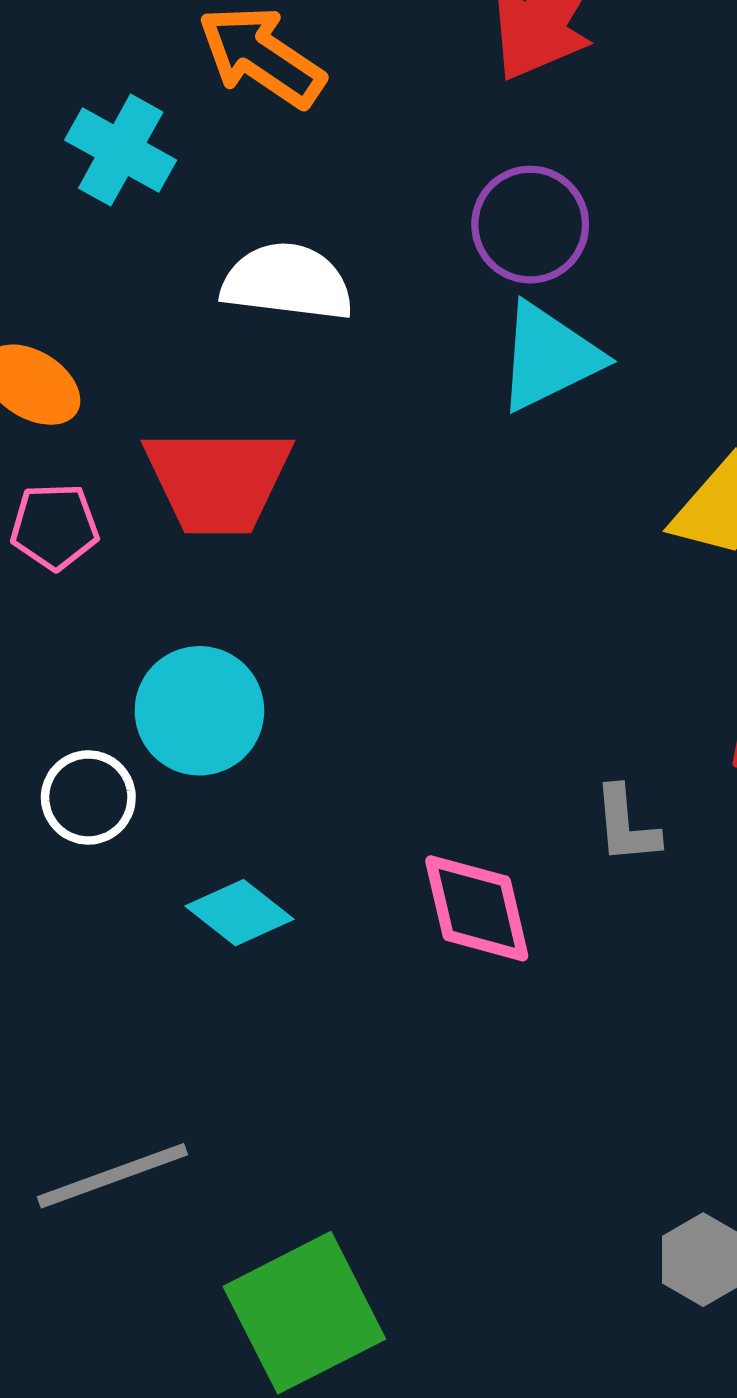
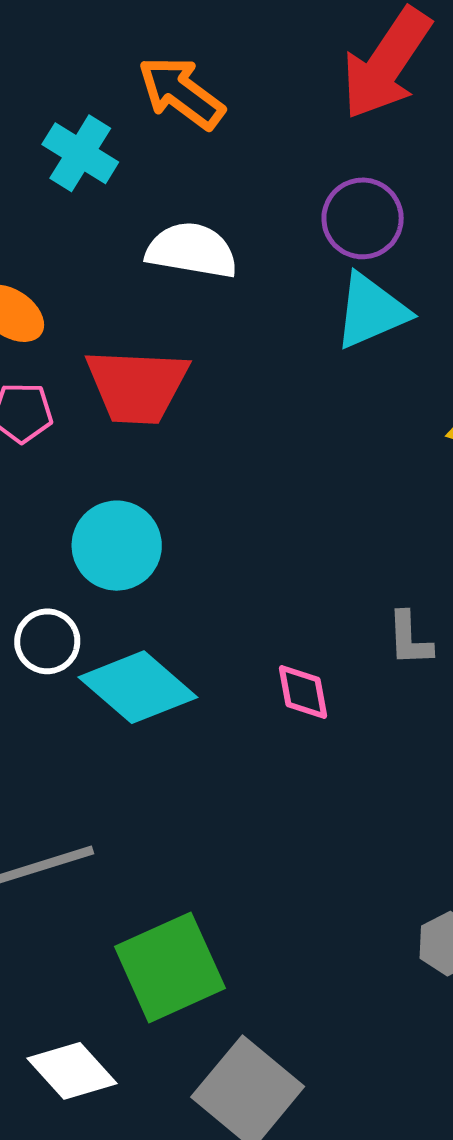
white circle: (88, 797) -> (47, 641), moved
pink diamond: (477, 908) -> (303, 692), size x0.7
cyan diamond: (239, 913) -> (138, 687), size x1.6

